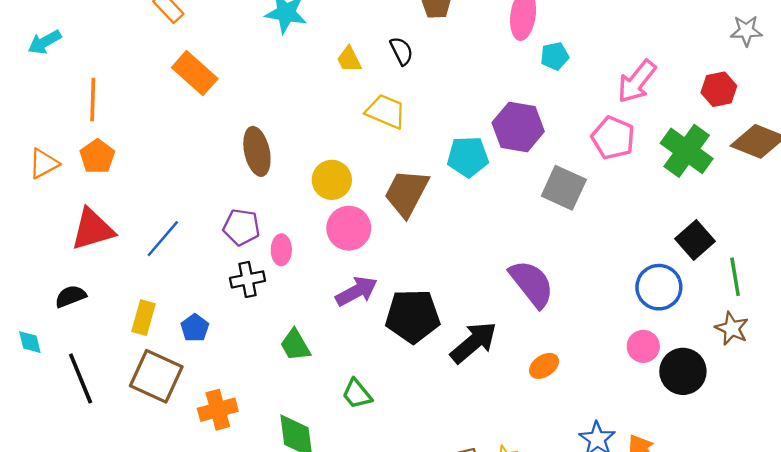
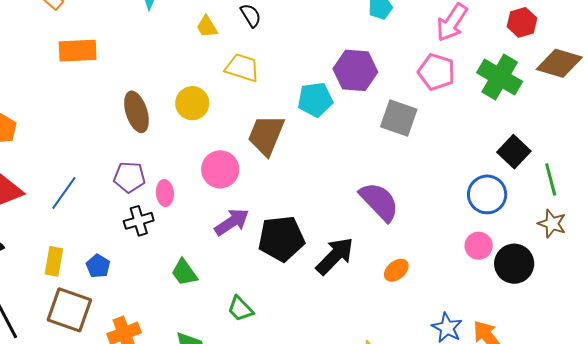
orange rectangle: (195, 73) -> (78, 51), turned -39
yellow circle: (332, 180) -> (192, 103), moved

